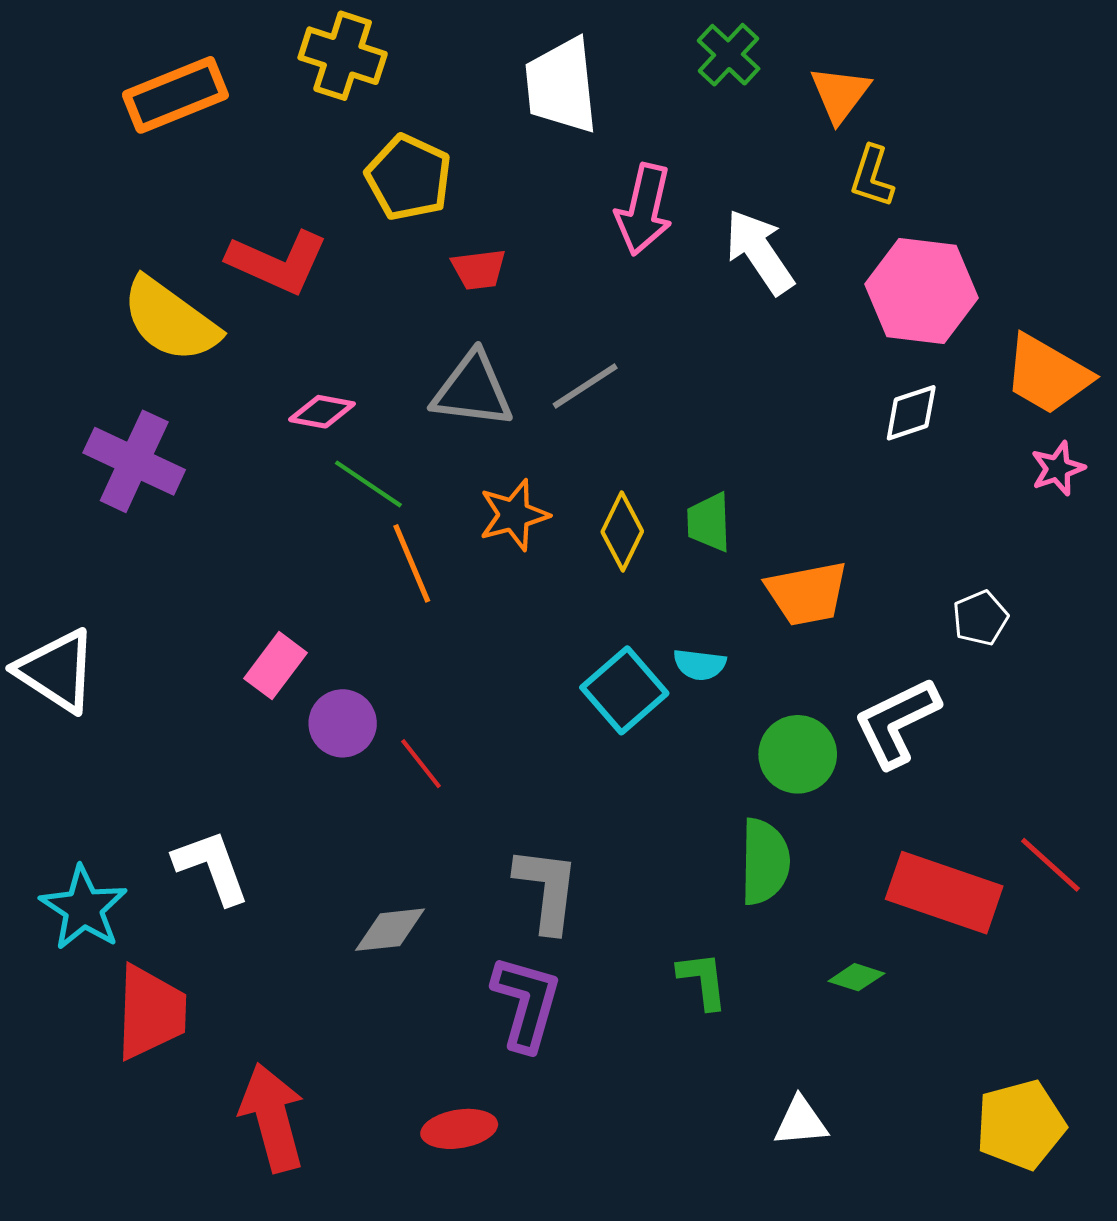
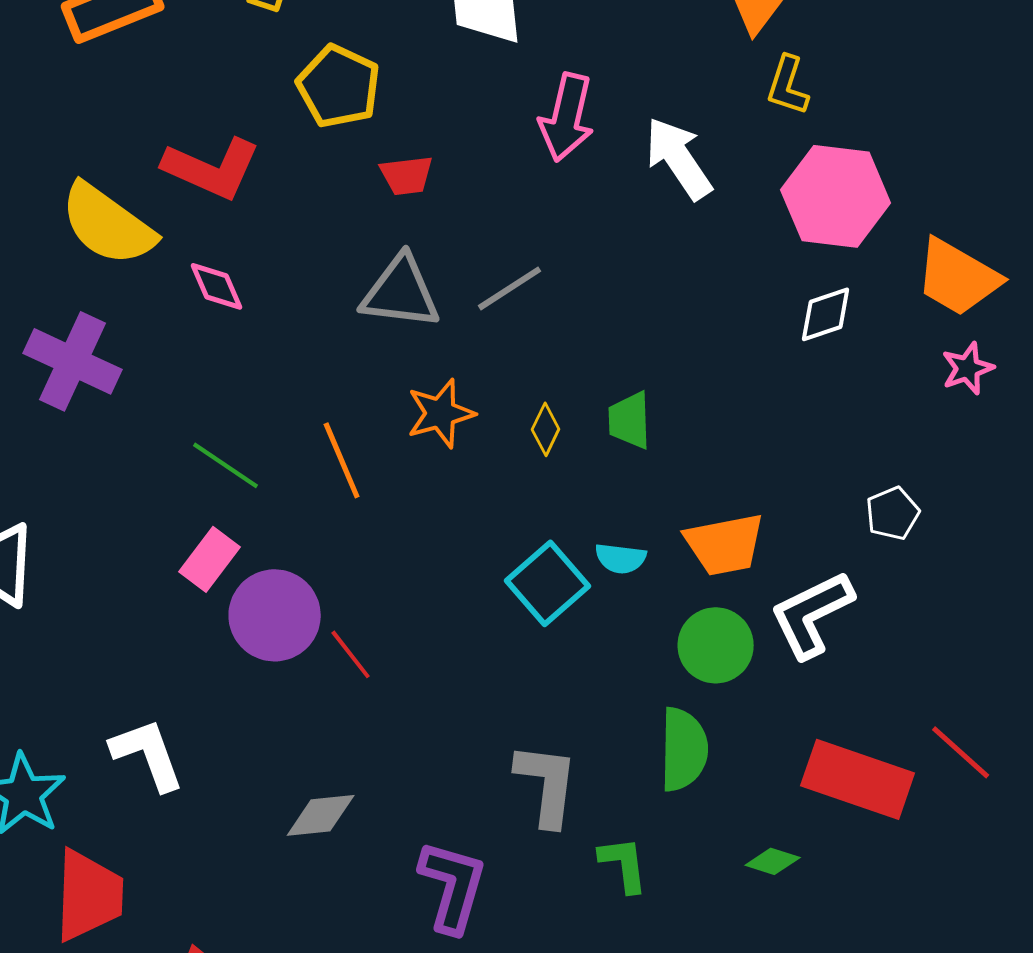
pink diamond: (322, 412) -> (217, 286), moved, turned 56
green line: (368, 484) -> (226, 465), moved
yellow diamond: (622, 531) -> (546, 429), size x0.7
orange trapezoid: (807, 593) -> (725, 544), moved
purple circle: (343, 723) -> (275, 615), size x1.4
gray L-shape: (547, 889) -> (547, 784), moved

